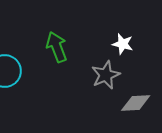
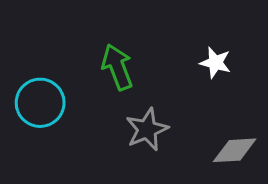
gray star: (106, 75) -> (147, 130), moved

